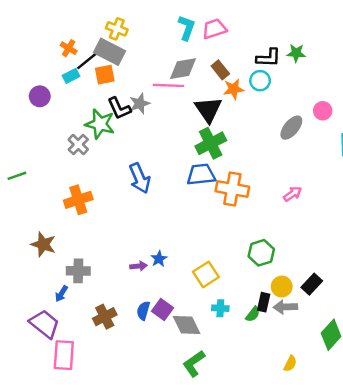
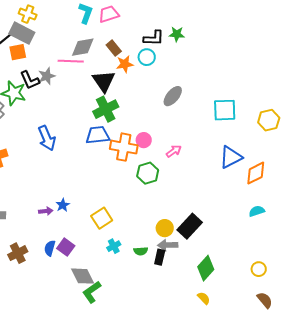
pink circle: (323, 111) -> (144, 140), moved
green hexagon: (261, 253) -> (148, 173), moved
black rectangle: (312, 284) -> (190, 226), size x1.4
black rectangle: (264, 302) -> (160, 257), moved
cyan cross: (220, 308) -> (114, 246), turned -32
green semicircle: (253, 314) -> (141, 251), turned 48
gray diamond: (187, 325) -> (83, 276), moved
yellow semicircle: (290, 364) -> (204, 298), moved, turned -72

